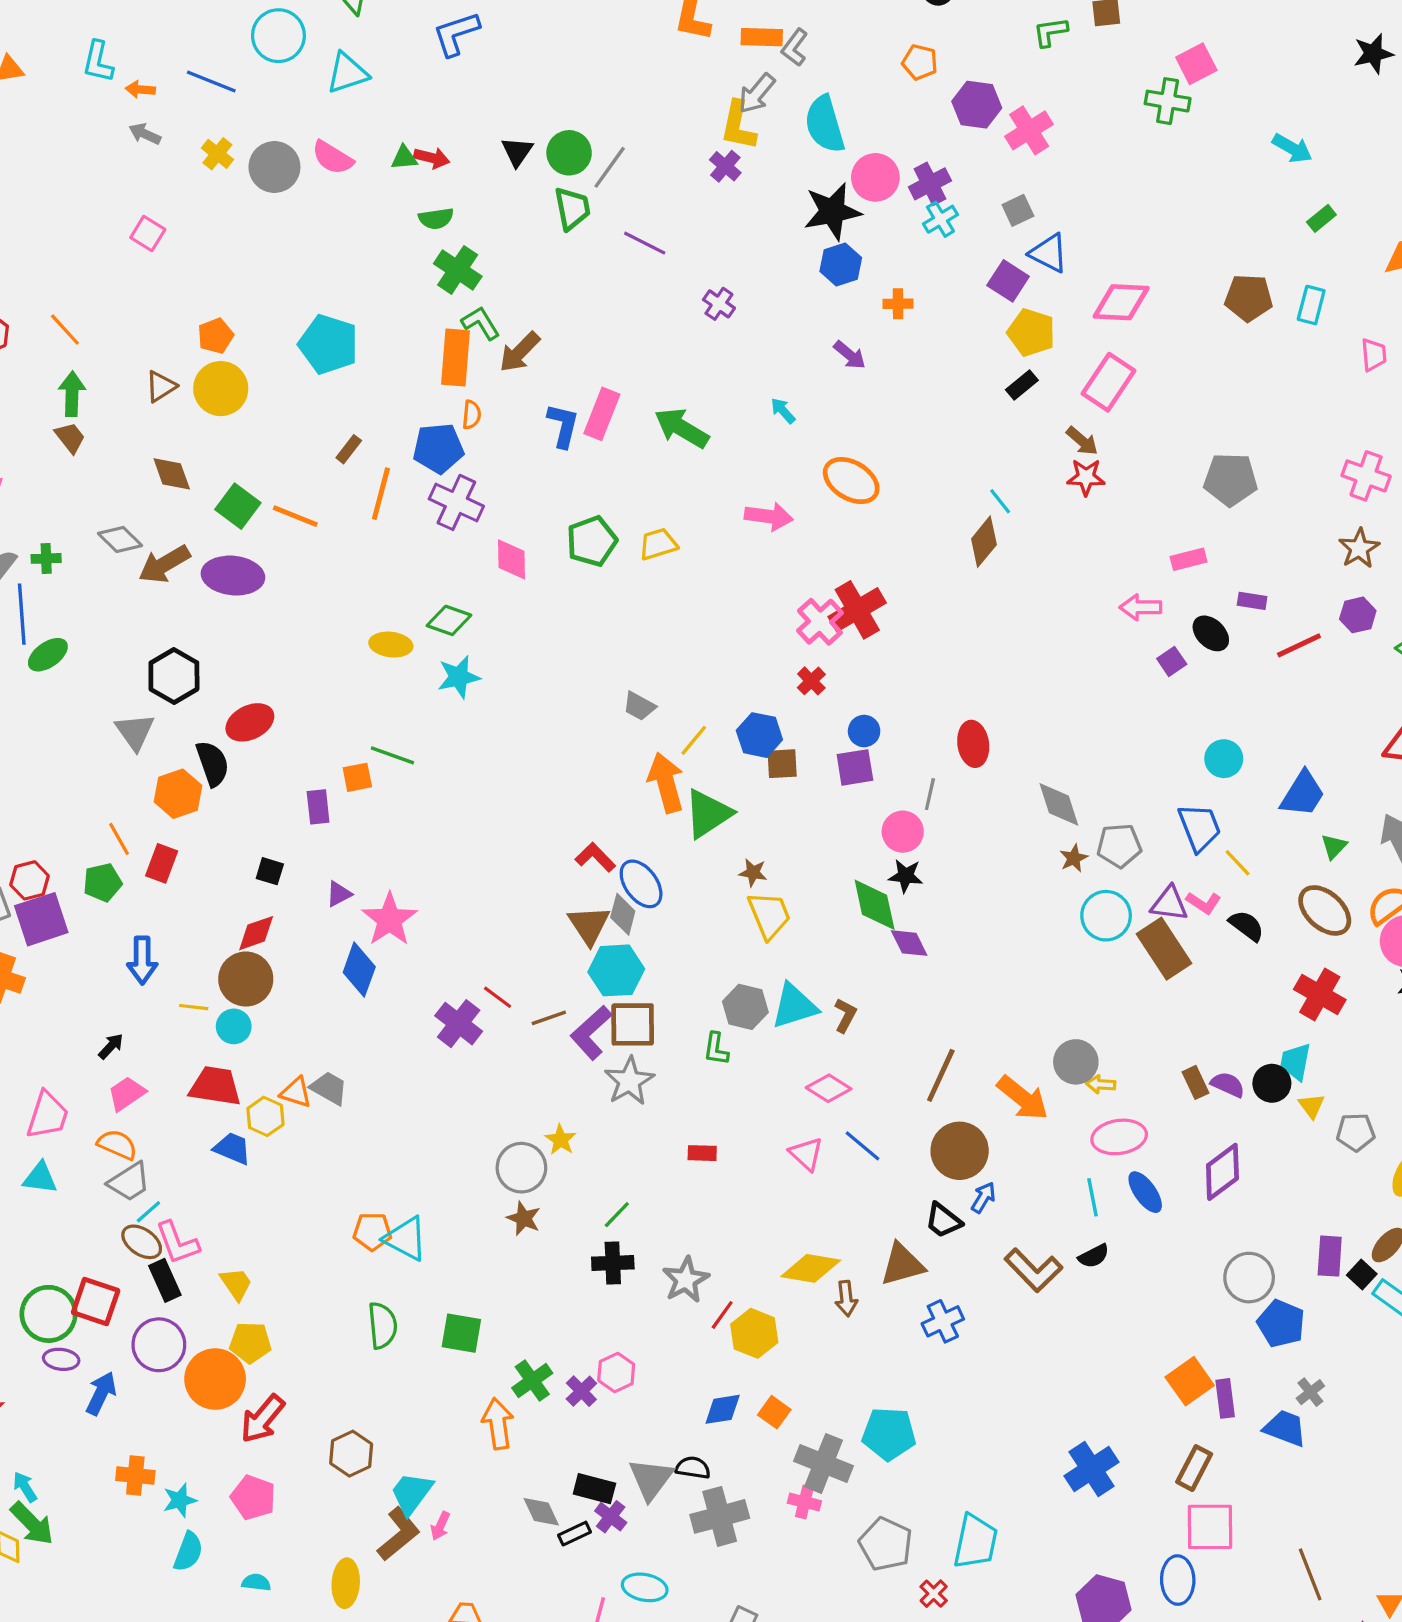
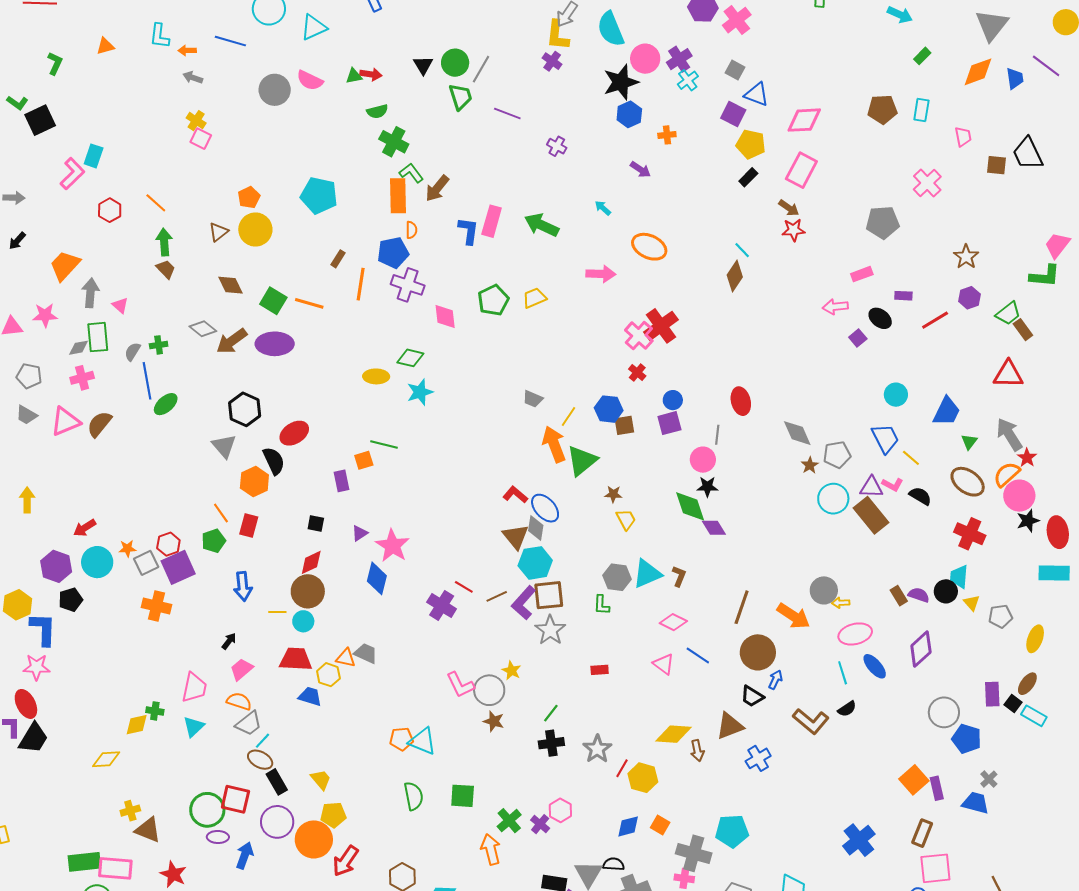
yellow cross: (217, 154) -> (196, 121), moved
gray square: (1018, 210) -> (735, 70), turned -30
pink cross: (1366, 476) -> (927, 183), moved, turned 32
yellow trapezoid: (769, 915) -> (626, 519), size x0.7
cyan triangle: (40, 1178) -> (194, 727), turned -45
pink L-shape: (177, 1243) -> (460, 685), moved

